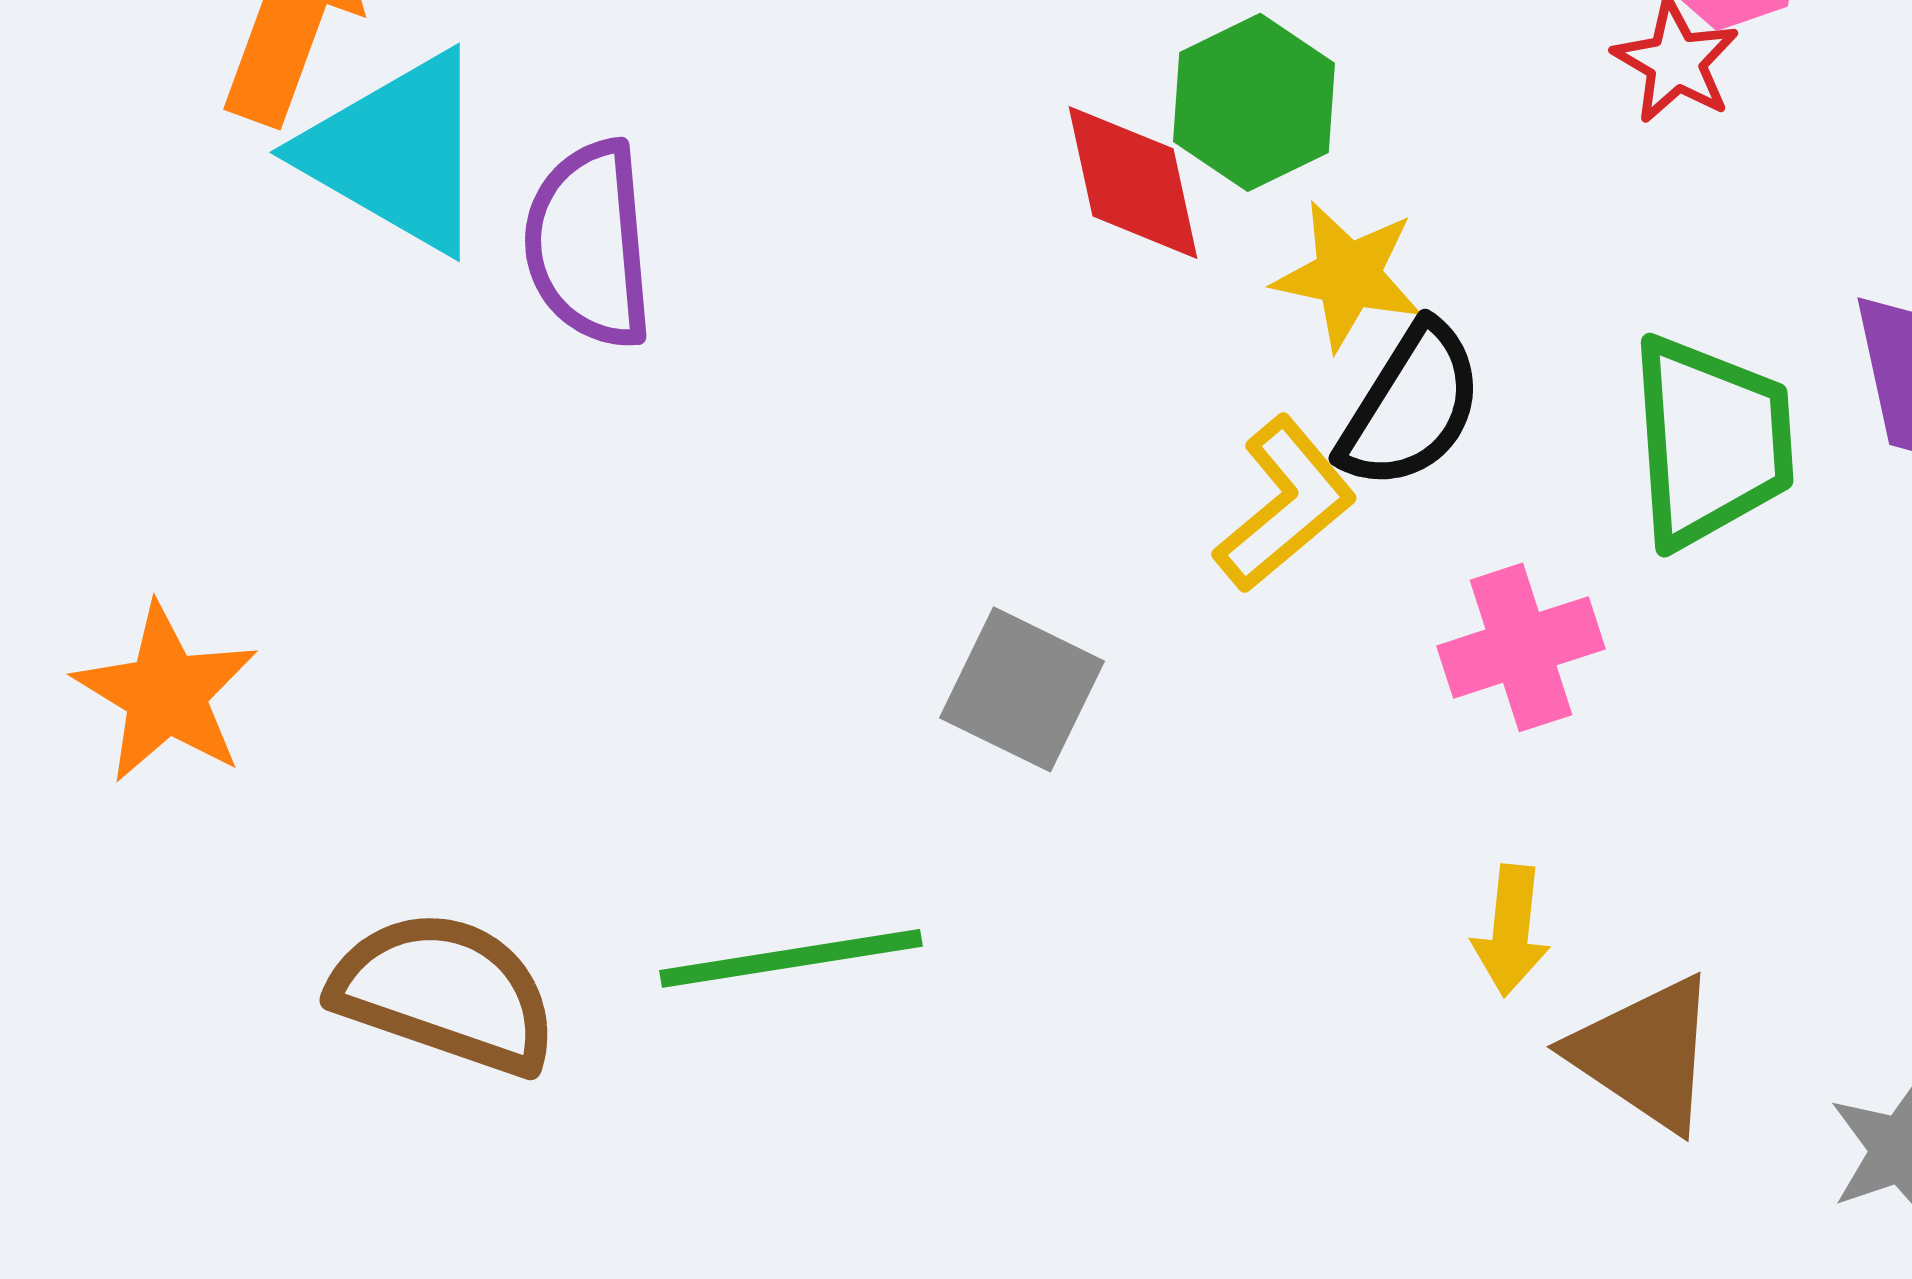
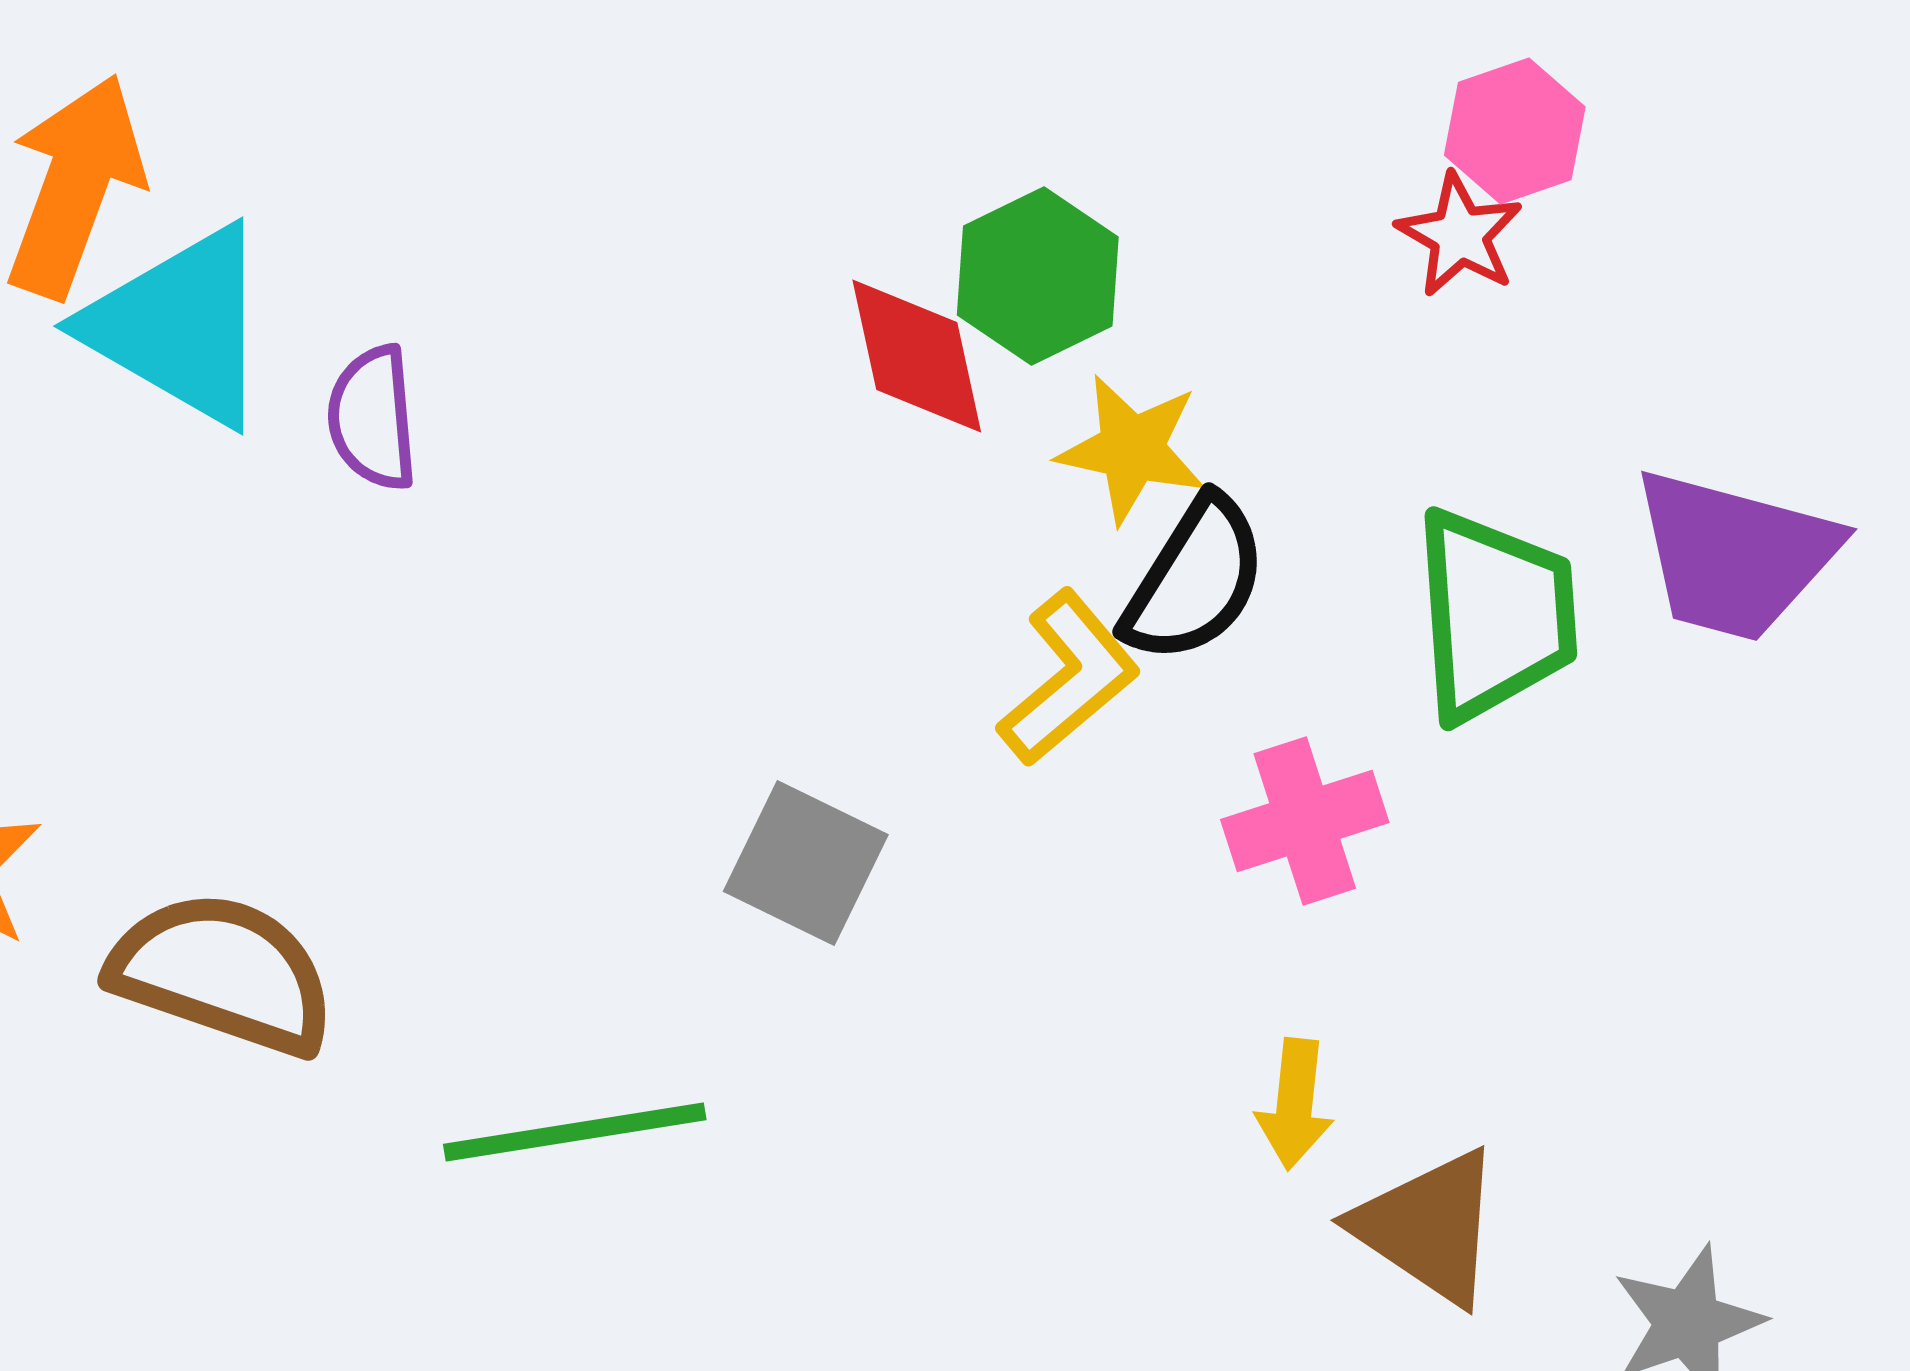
purple semicircle: (589, 244) -> (373, 418), size x0.7
brown semicircle: (445, 992) -> (223, 973), moved

